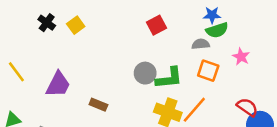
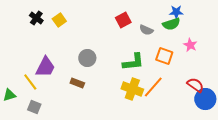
blue star: (212, 15) -> (176, 12), moved
gray semicircle: (201, 44) -> (146, 30), moved, turned -152
yellow line: (16, 72) -> (30, 82), moved
gray circle: (145, 73) -> (87, 58), moved

